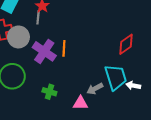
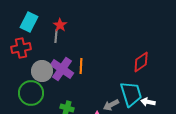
gray circle: (18, 37) -> (42, 71), moved

